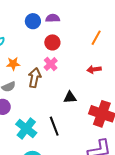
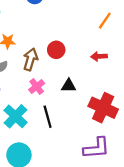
red circle: (52, 42) -> (56, 50), moved
pink cross: (51, 64) -> (37, 86), moved

